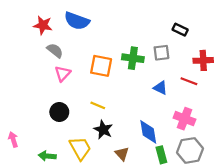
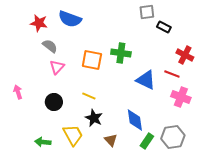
gray square: (161, 53) -> (147, 12), moved
red cross: (203, 60) -> (185, 55), turned 30
blue triangle: (160, 88) -> (146, 80), size x1.5
pink cross: (185, 119) -> (181, 97), moved
pink arrow: (13, 139) -> (18, 92), moved
green rectangle: (161, 155) -> (147, 141), turned 49

